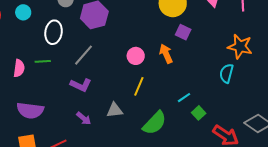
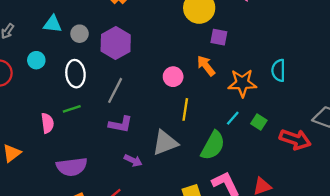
orange star: (240, 47) -> (242, 83), moved
cyan line: (184, 98) -> (233, 118), moved
gray triangle: (115, 110) -> (165, 143), size x1.4

